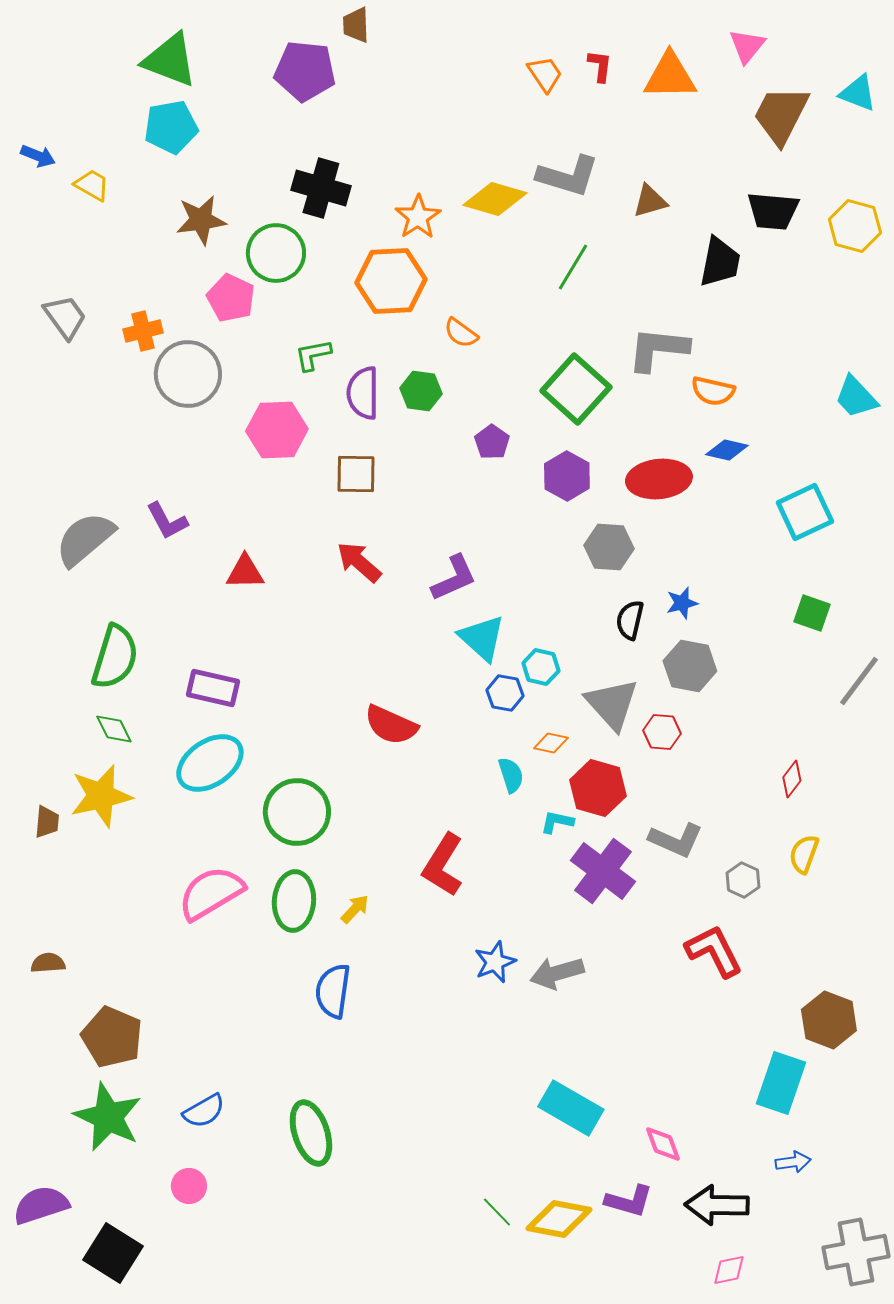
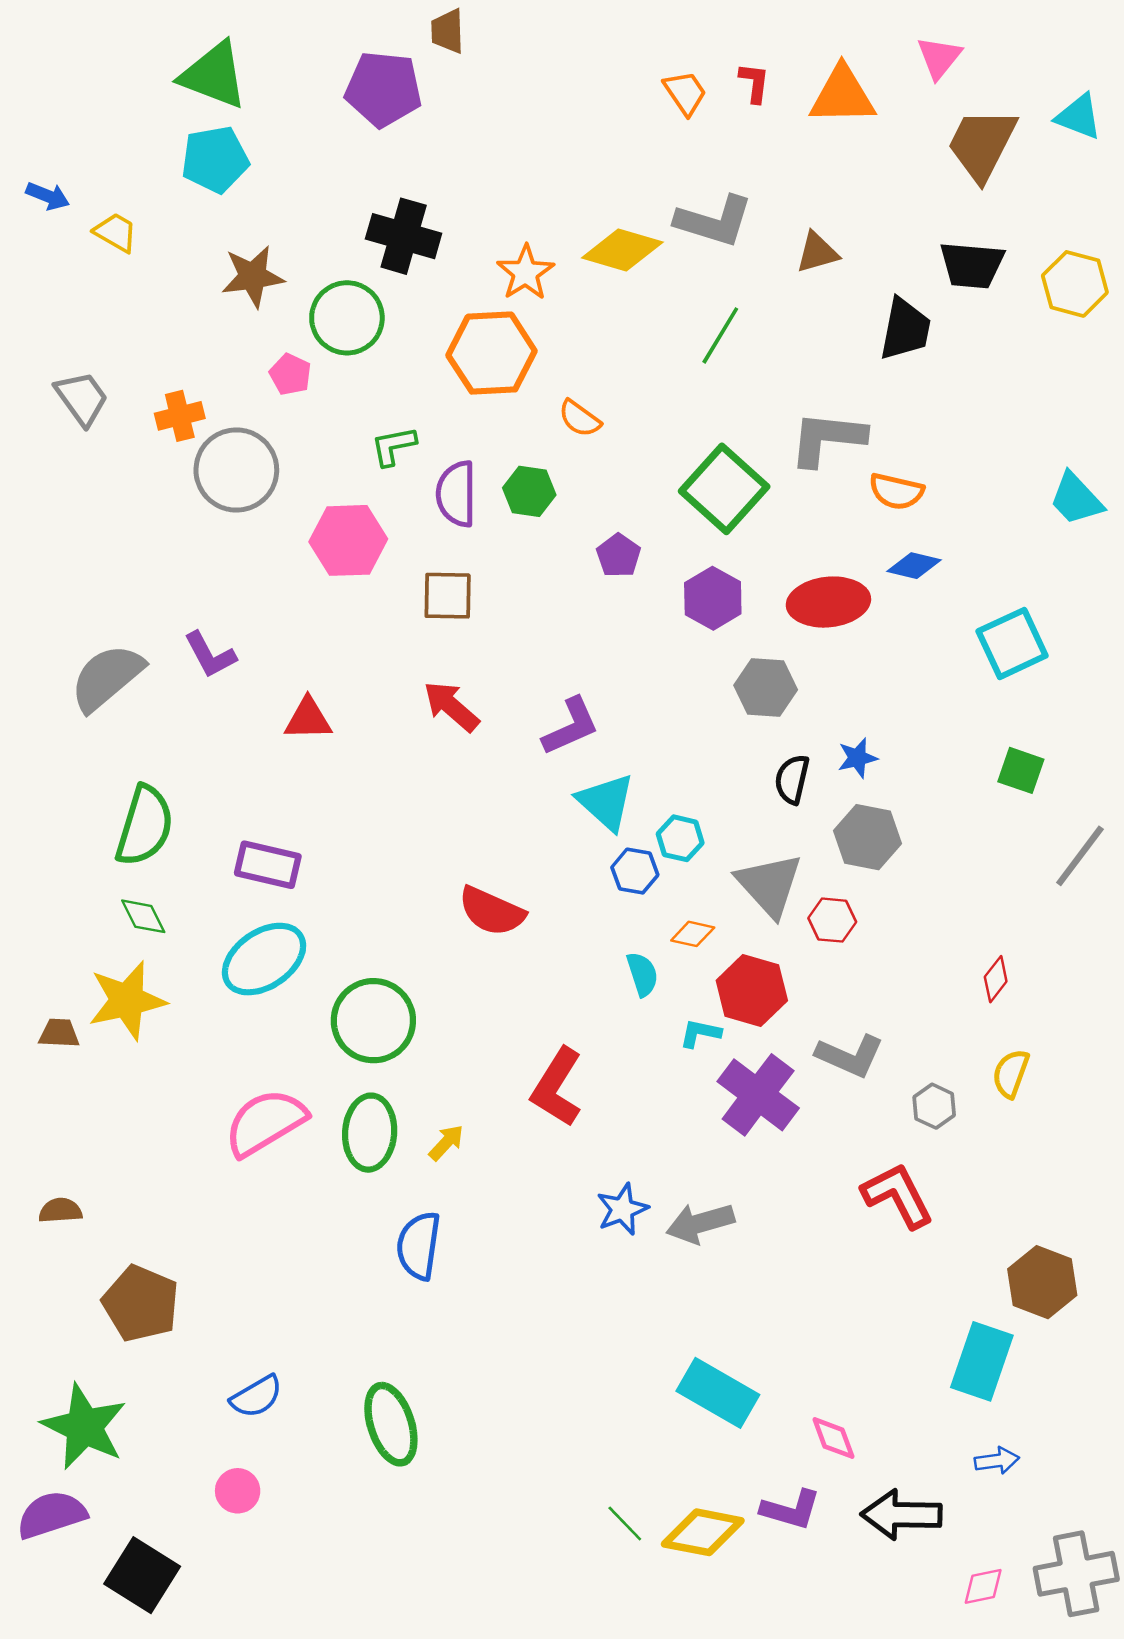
pink pentagon: (231, 298) -> (290, 374), size x0.7
brown trapezoid: (47, 822) -> (59, 1033), turned -92
green star: (108, 1117) -> (84, 1427), moved
pink diamond: (729, 1270) -> (983, 1586), moved

